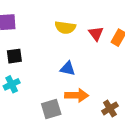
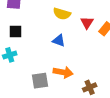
blue triangle: (68, 69) -> (59, 41), moved

